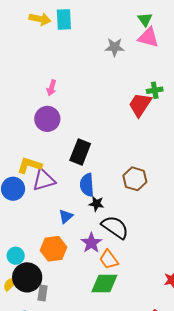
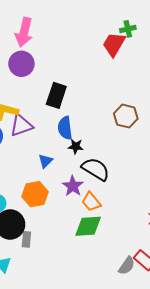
pink arrow: (52, 88) -> (24, 32), size x1.8
brown hexagon: (135, 179) -> (126, 116), moved

